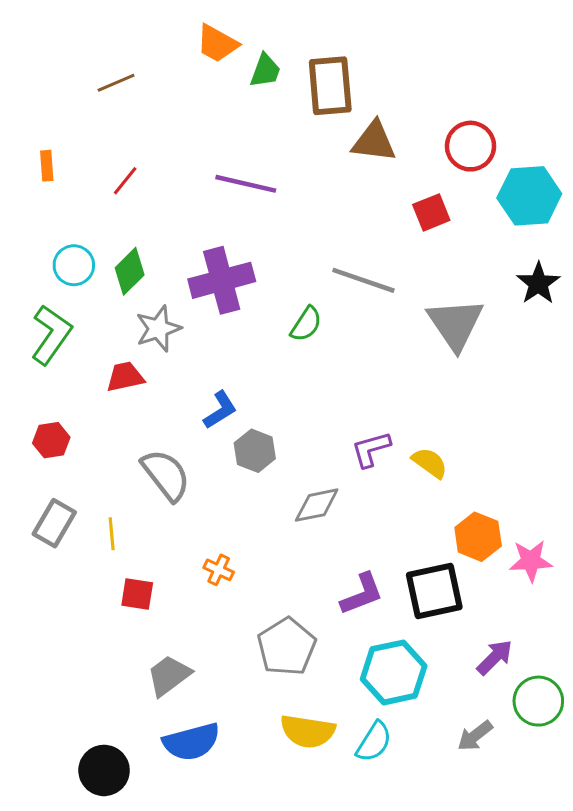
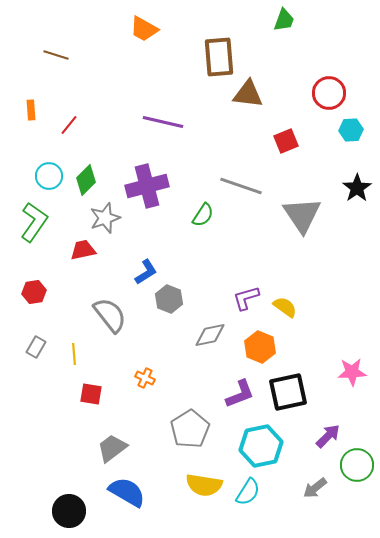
green trapezoid: (265, 71) -> (284, 20), moved
brown line: (116, 83) -> (56, 55), moved, turned 40
red circle: (470, 146) -> (329, 93), moved
red line: (125, 181) -> (69, 125), moved
cyan hexagon: (529, 196) -> (351, 130), size x0.6
gray rectangle: (54, 523) -> (36, 347), size x0.7
orange hexagon: (478, 537) -> (260, 347), moved
blue semicircle: (191, 742) -> (127, 492), turned -135

